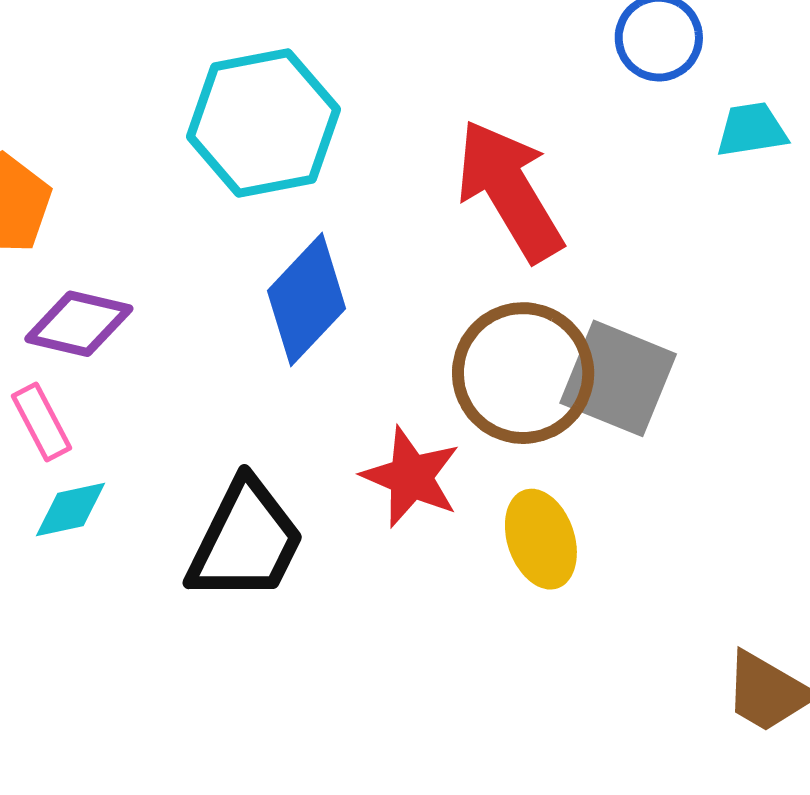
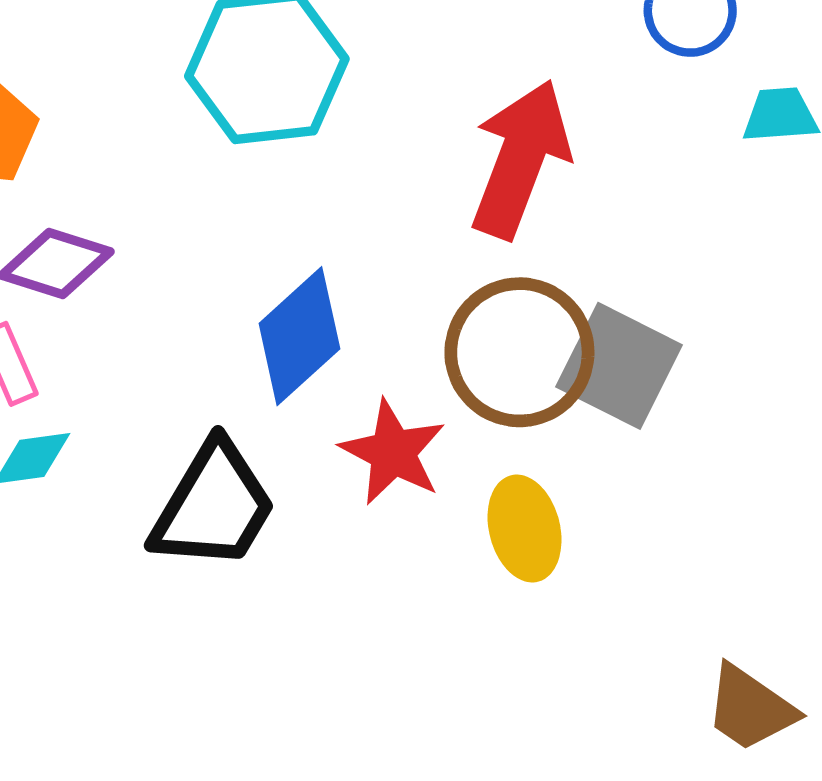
red arrow: (510, 190) -> (520, 159), turned 47
blue diamond: (306, 300) -> (299, 336), moved

